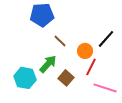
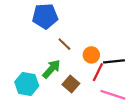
black line: (106, 39) -> (114, 61), moved, turned 42

